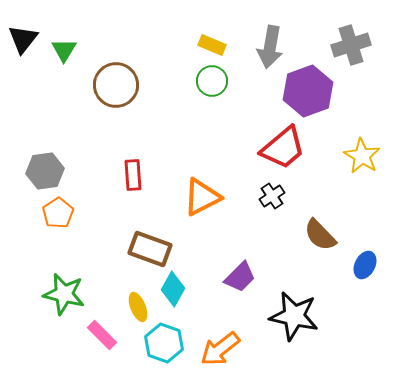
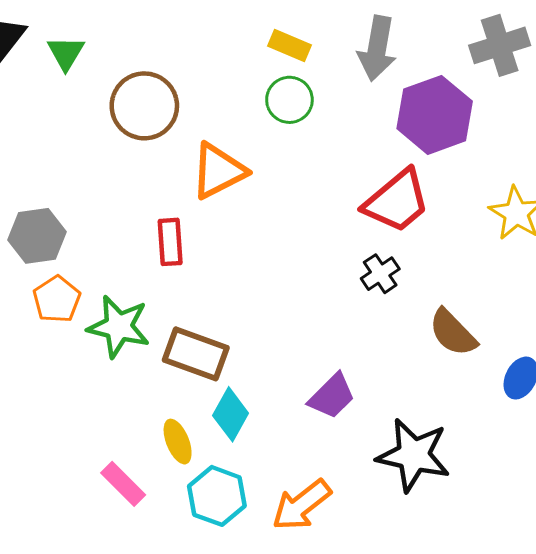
orange triangle: (202, 197) -> (218, 171), moved
green star: (64, 294) -> (119, 327), moved

